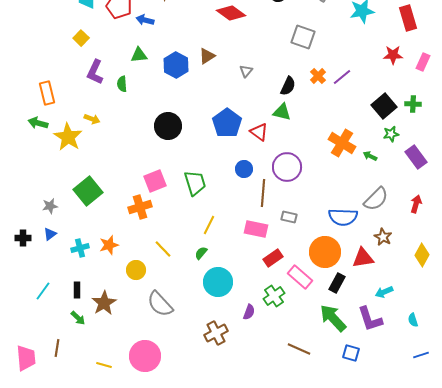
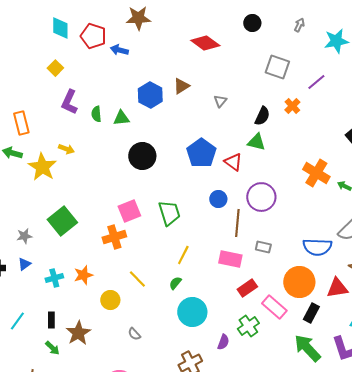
green triangle: (139, 55) -> (121, 118), moved
purple line: (342, 77) -> (316, 82), moved
gray semicircle: (160, 304) -> (134, 334), size x0.5

